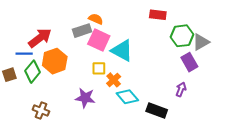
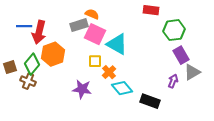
red arrow: (40, 38) -> (39, 32), turned 140
gray triangle: (201, 42) -> (192, 72), moved
blue line: (24, 54) -> (24, 26), moved
brown cross: (41, 110) -> (28, 81), moved

